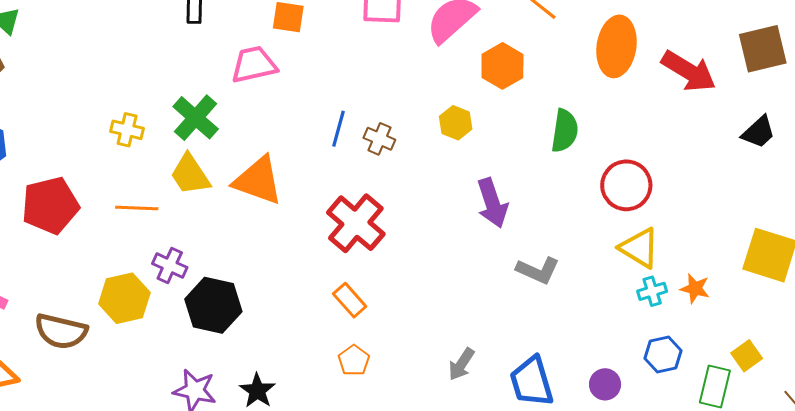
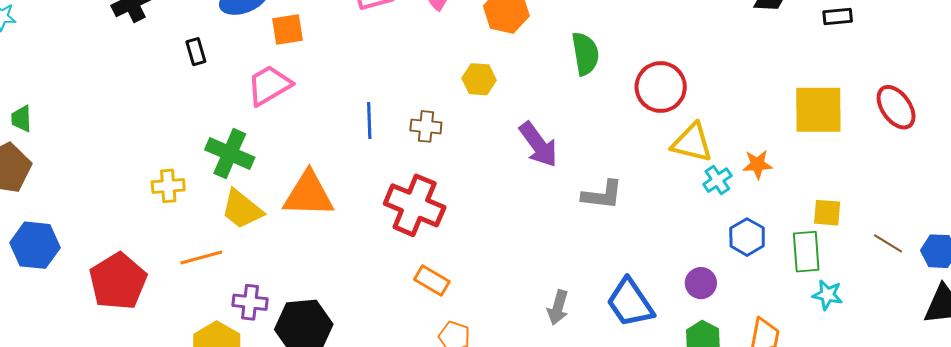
brown cross: (379, 139) -> (426, 126), moved
yellow square: (747, 356) -> (827, 213), turned -32

